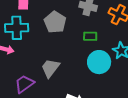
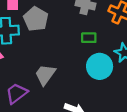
gray pentagon: (55, 22) -> (36, 19), moved

